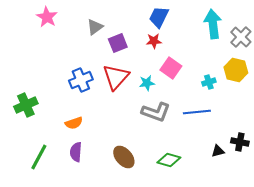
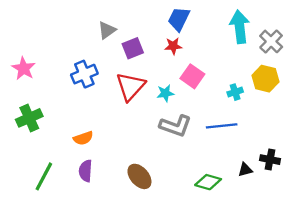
pink star: (47, 17) -> (24, 68), moved
blue cross: (81, 80) -> (84, 74), moved
green diamond: (169, 160) -> (208, 182), moved

